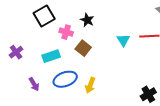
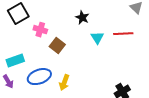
black star: (87, 20) -> (82, 18), moved
cyan rectangle: (51, 56) -> (15, 61), moved

